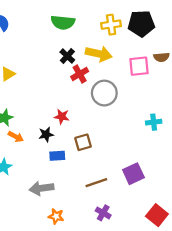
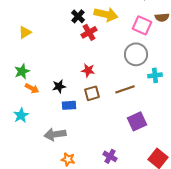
pink square: (139, 66) -> (142, 25), turned 30
gray circle: (104, 93) -> (136, 54), moved
red star: (62, 117) -> (88, 70), moved
brown line: (96, 183) -> (125, 89), moved

